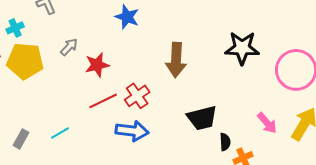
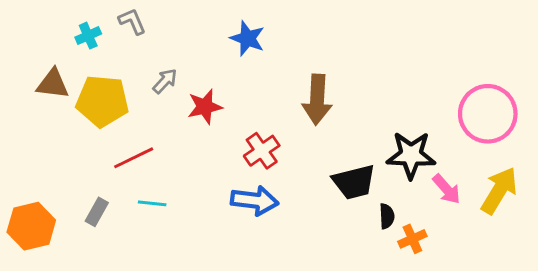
cyan cross: (15, 28) -> (88, 36), moved
black star: (242, 48) -> (411, 155), moved
red line: (103, 101) -> (134, 158), moved
cyan line: (60, 133) -> (152, 203), turned 36

